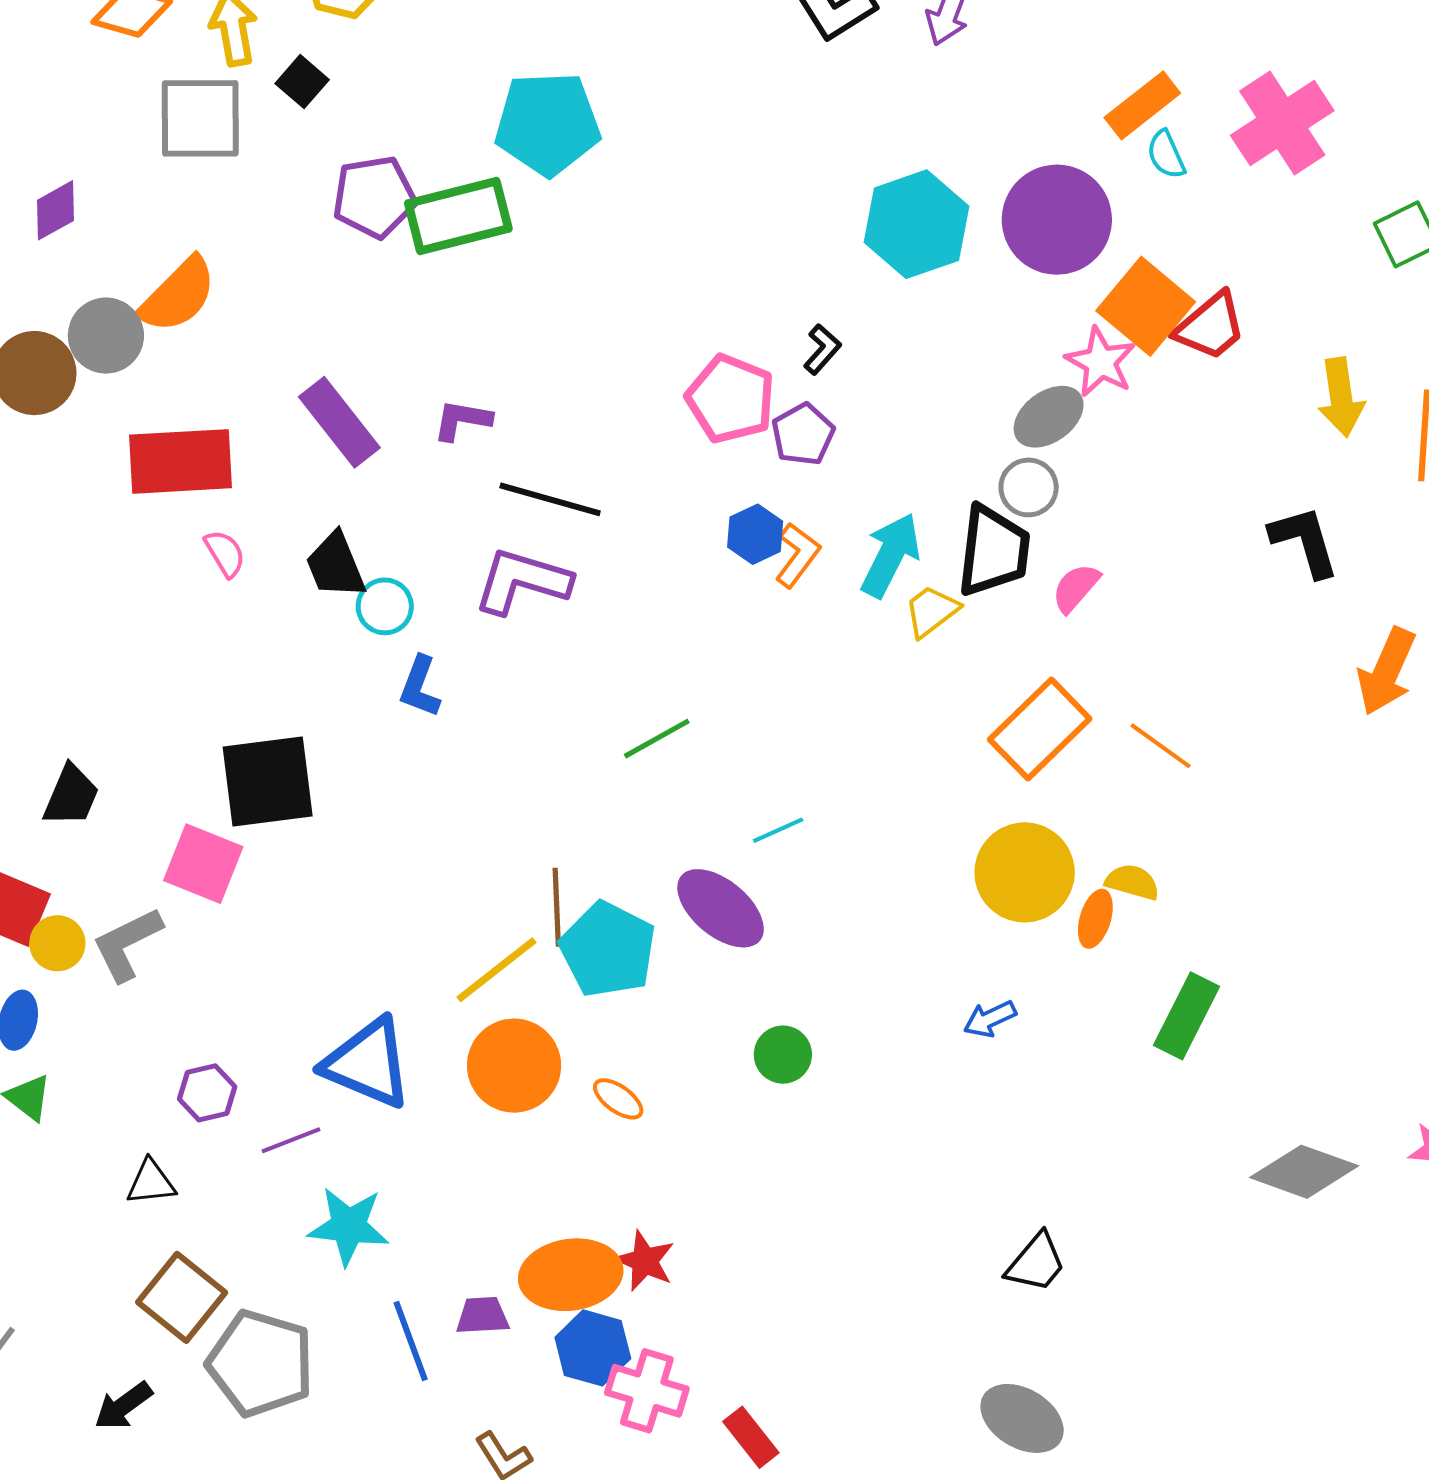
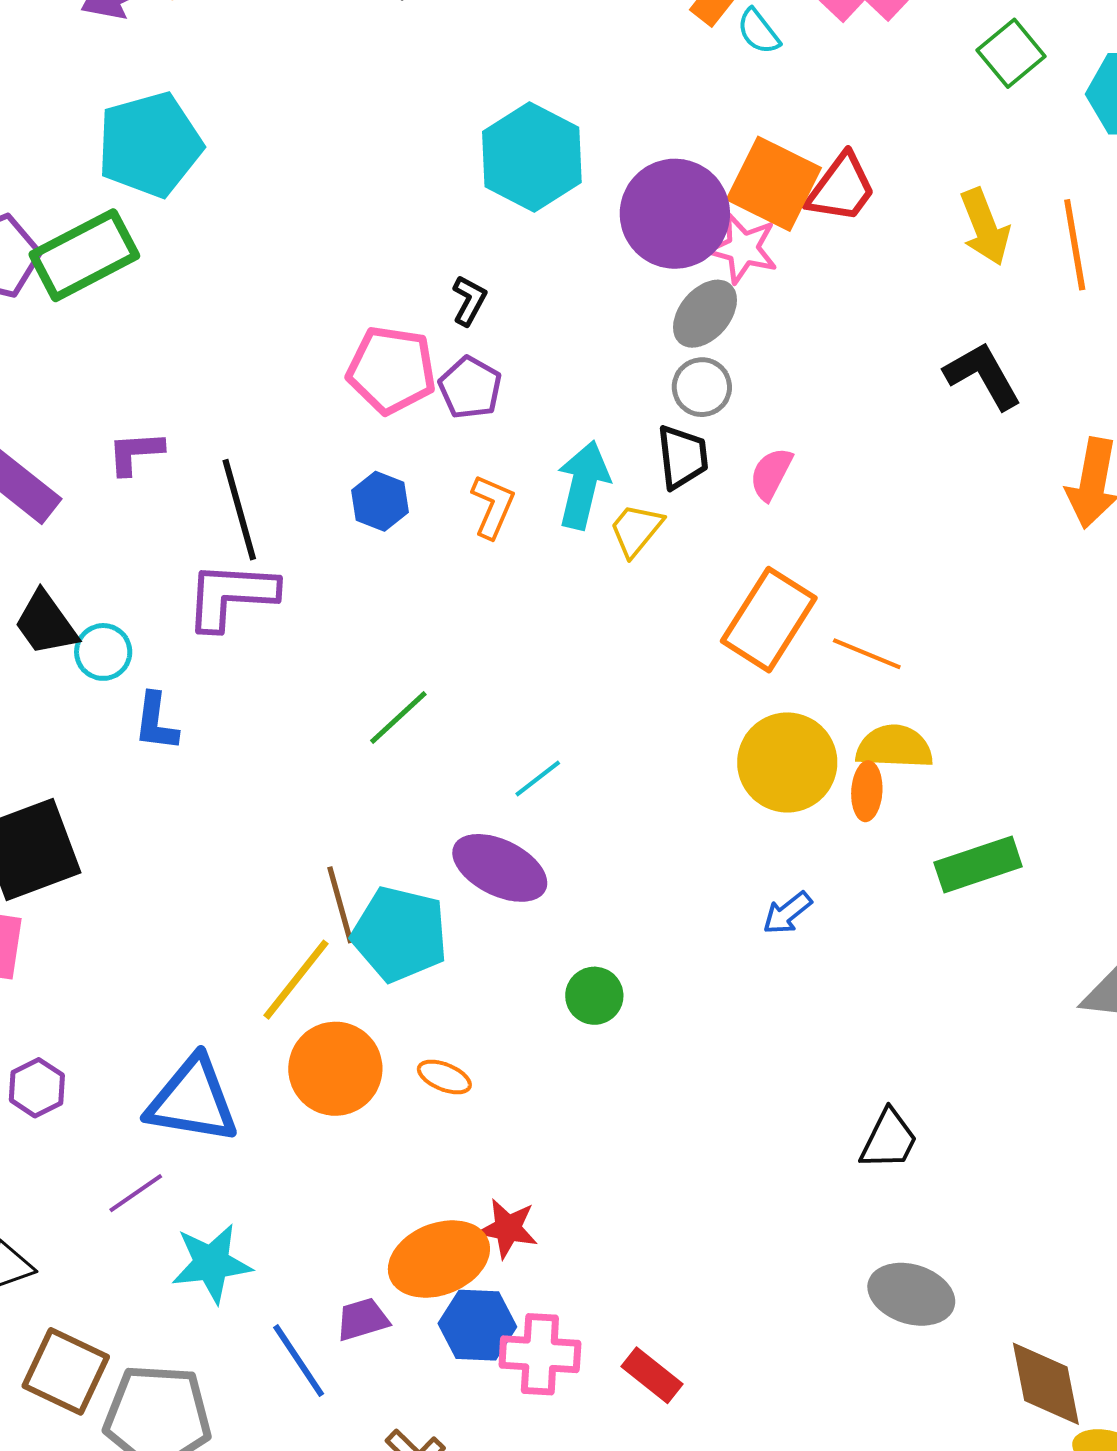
purple circle: (1057, 220) -> (675, 214), moved
black line: (550, 499) -> (239, 510), turned 72
blue hexagon: (755, 534) -> (380, 501), moved
black trapezoid: (993, 551) -> (682, 457), size x0.7
orange line: (1161, 746) -> (867, 654), moved
yellow semicircle: (1132, 882) -> (894, 747), size x1.4
green rectangle: (1187, 1016) -> (978, 865), turned 58
purple hexagon: (207, 1093) -> (37, 1088), moved

